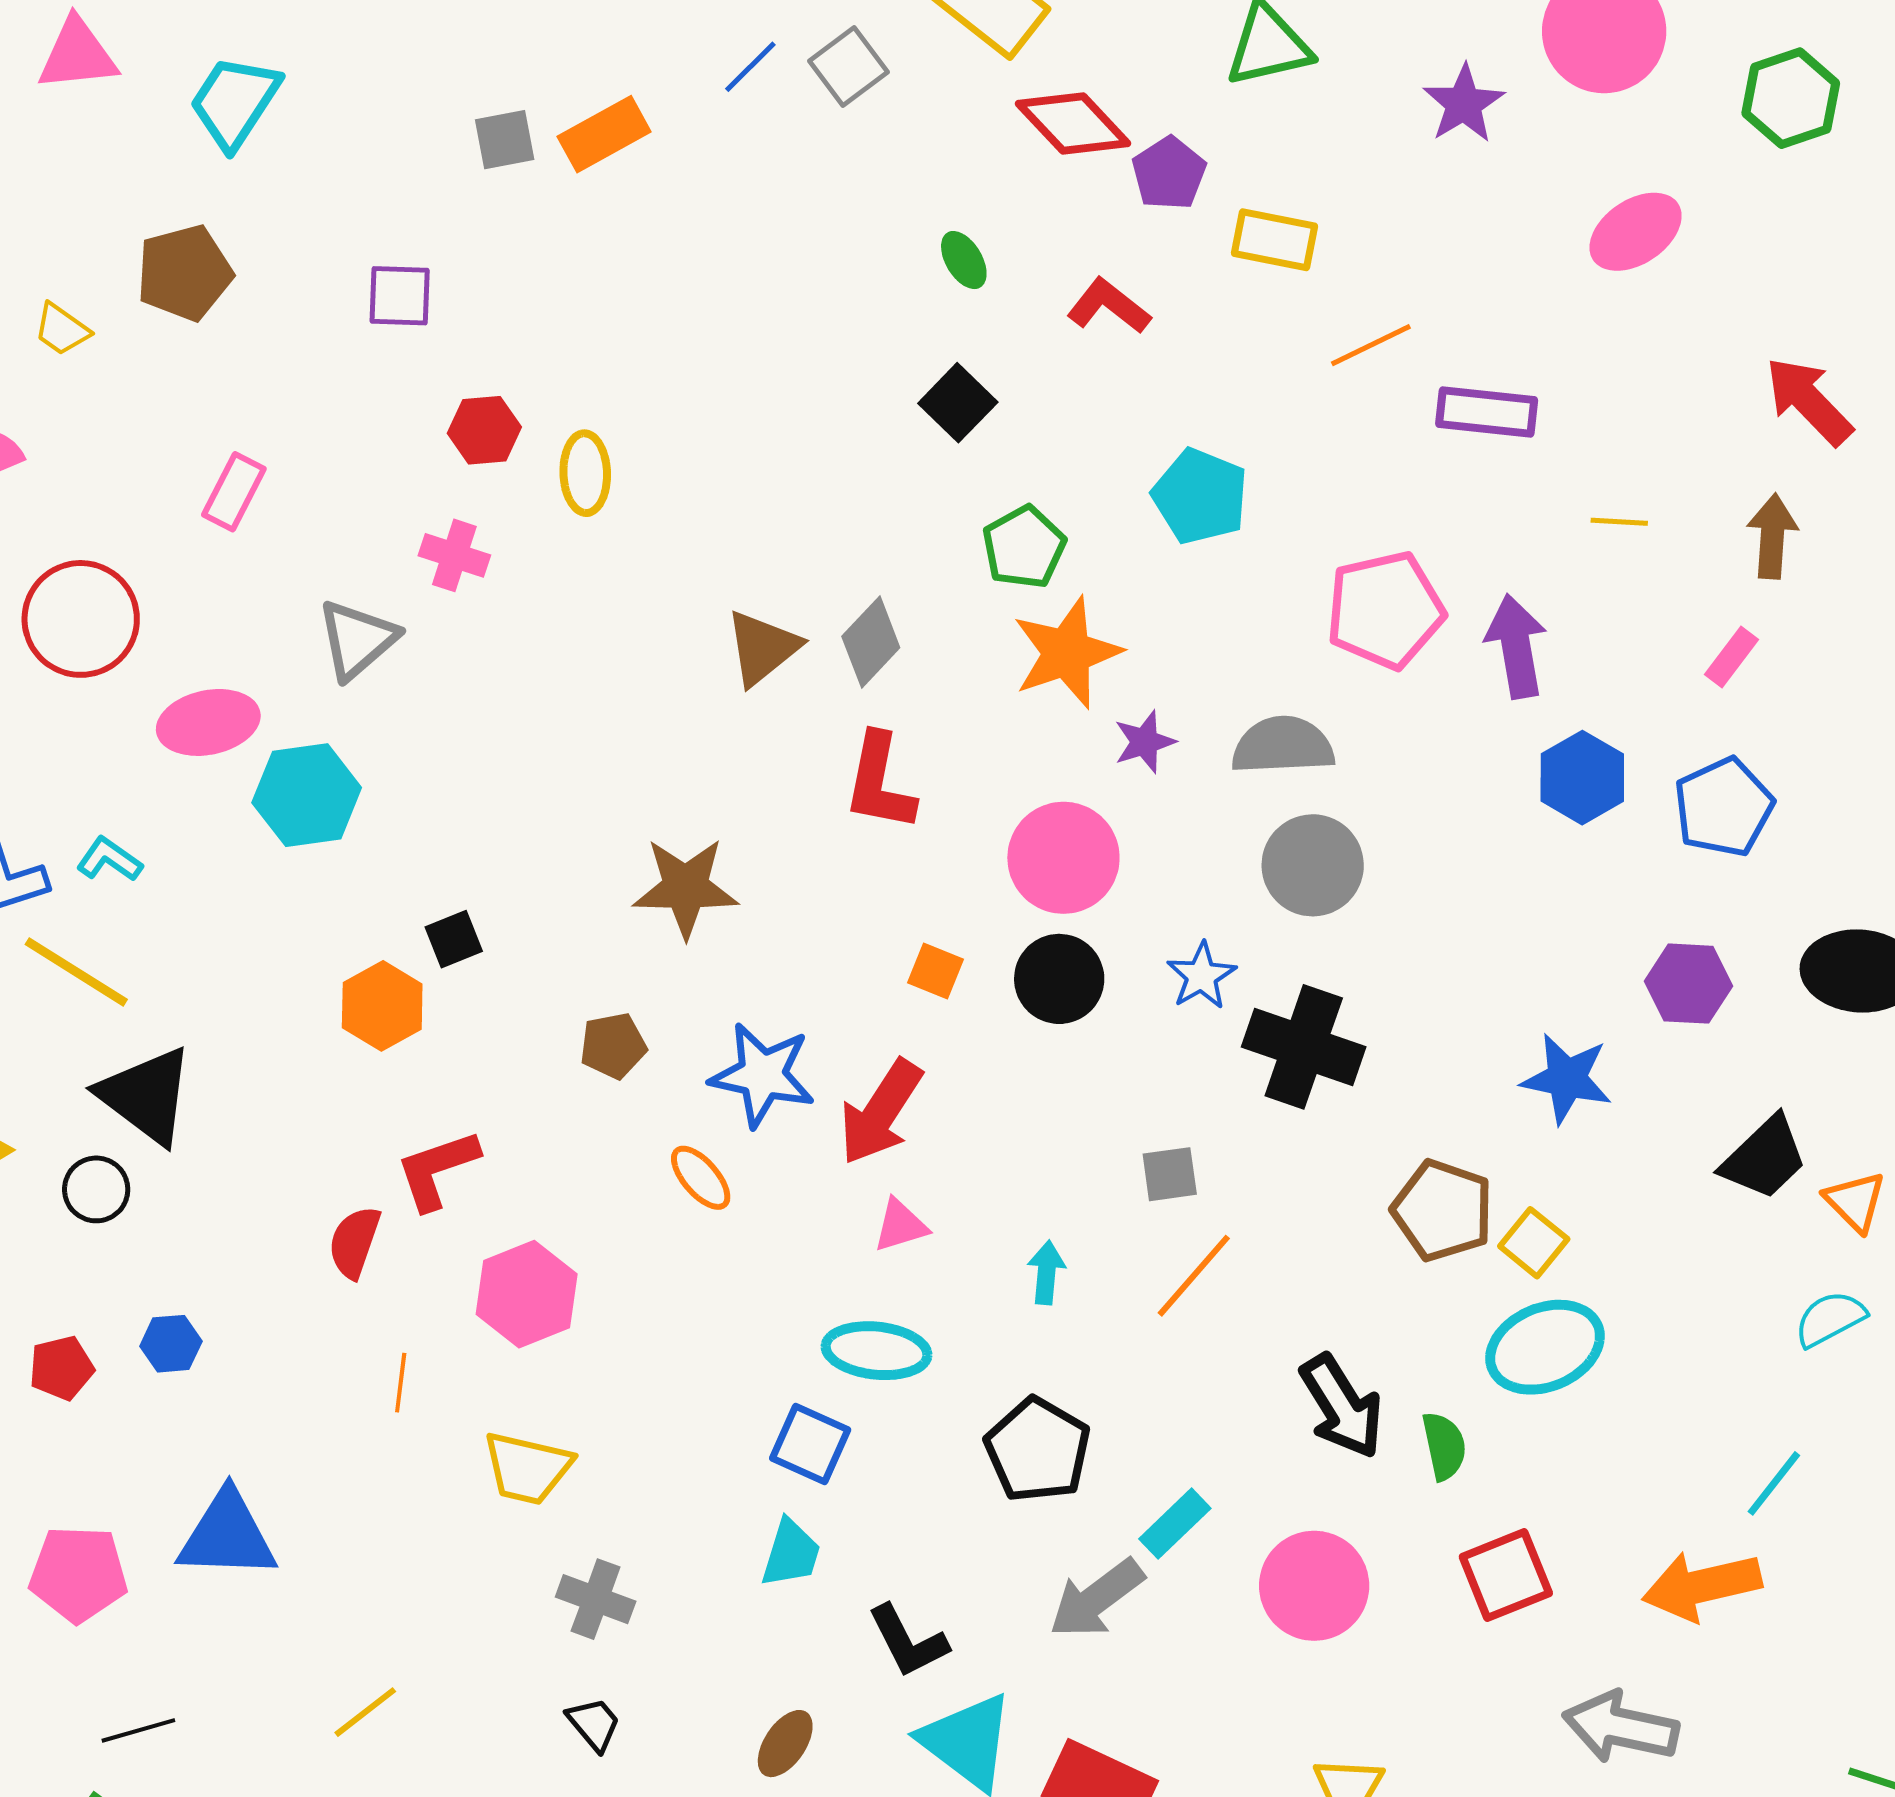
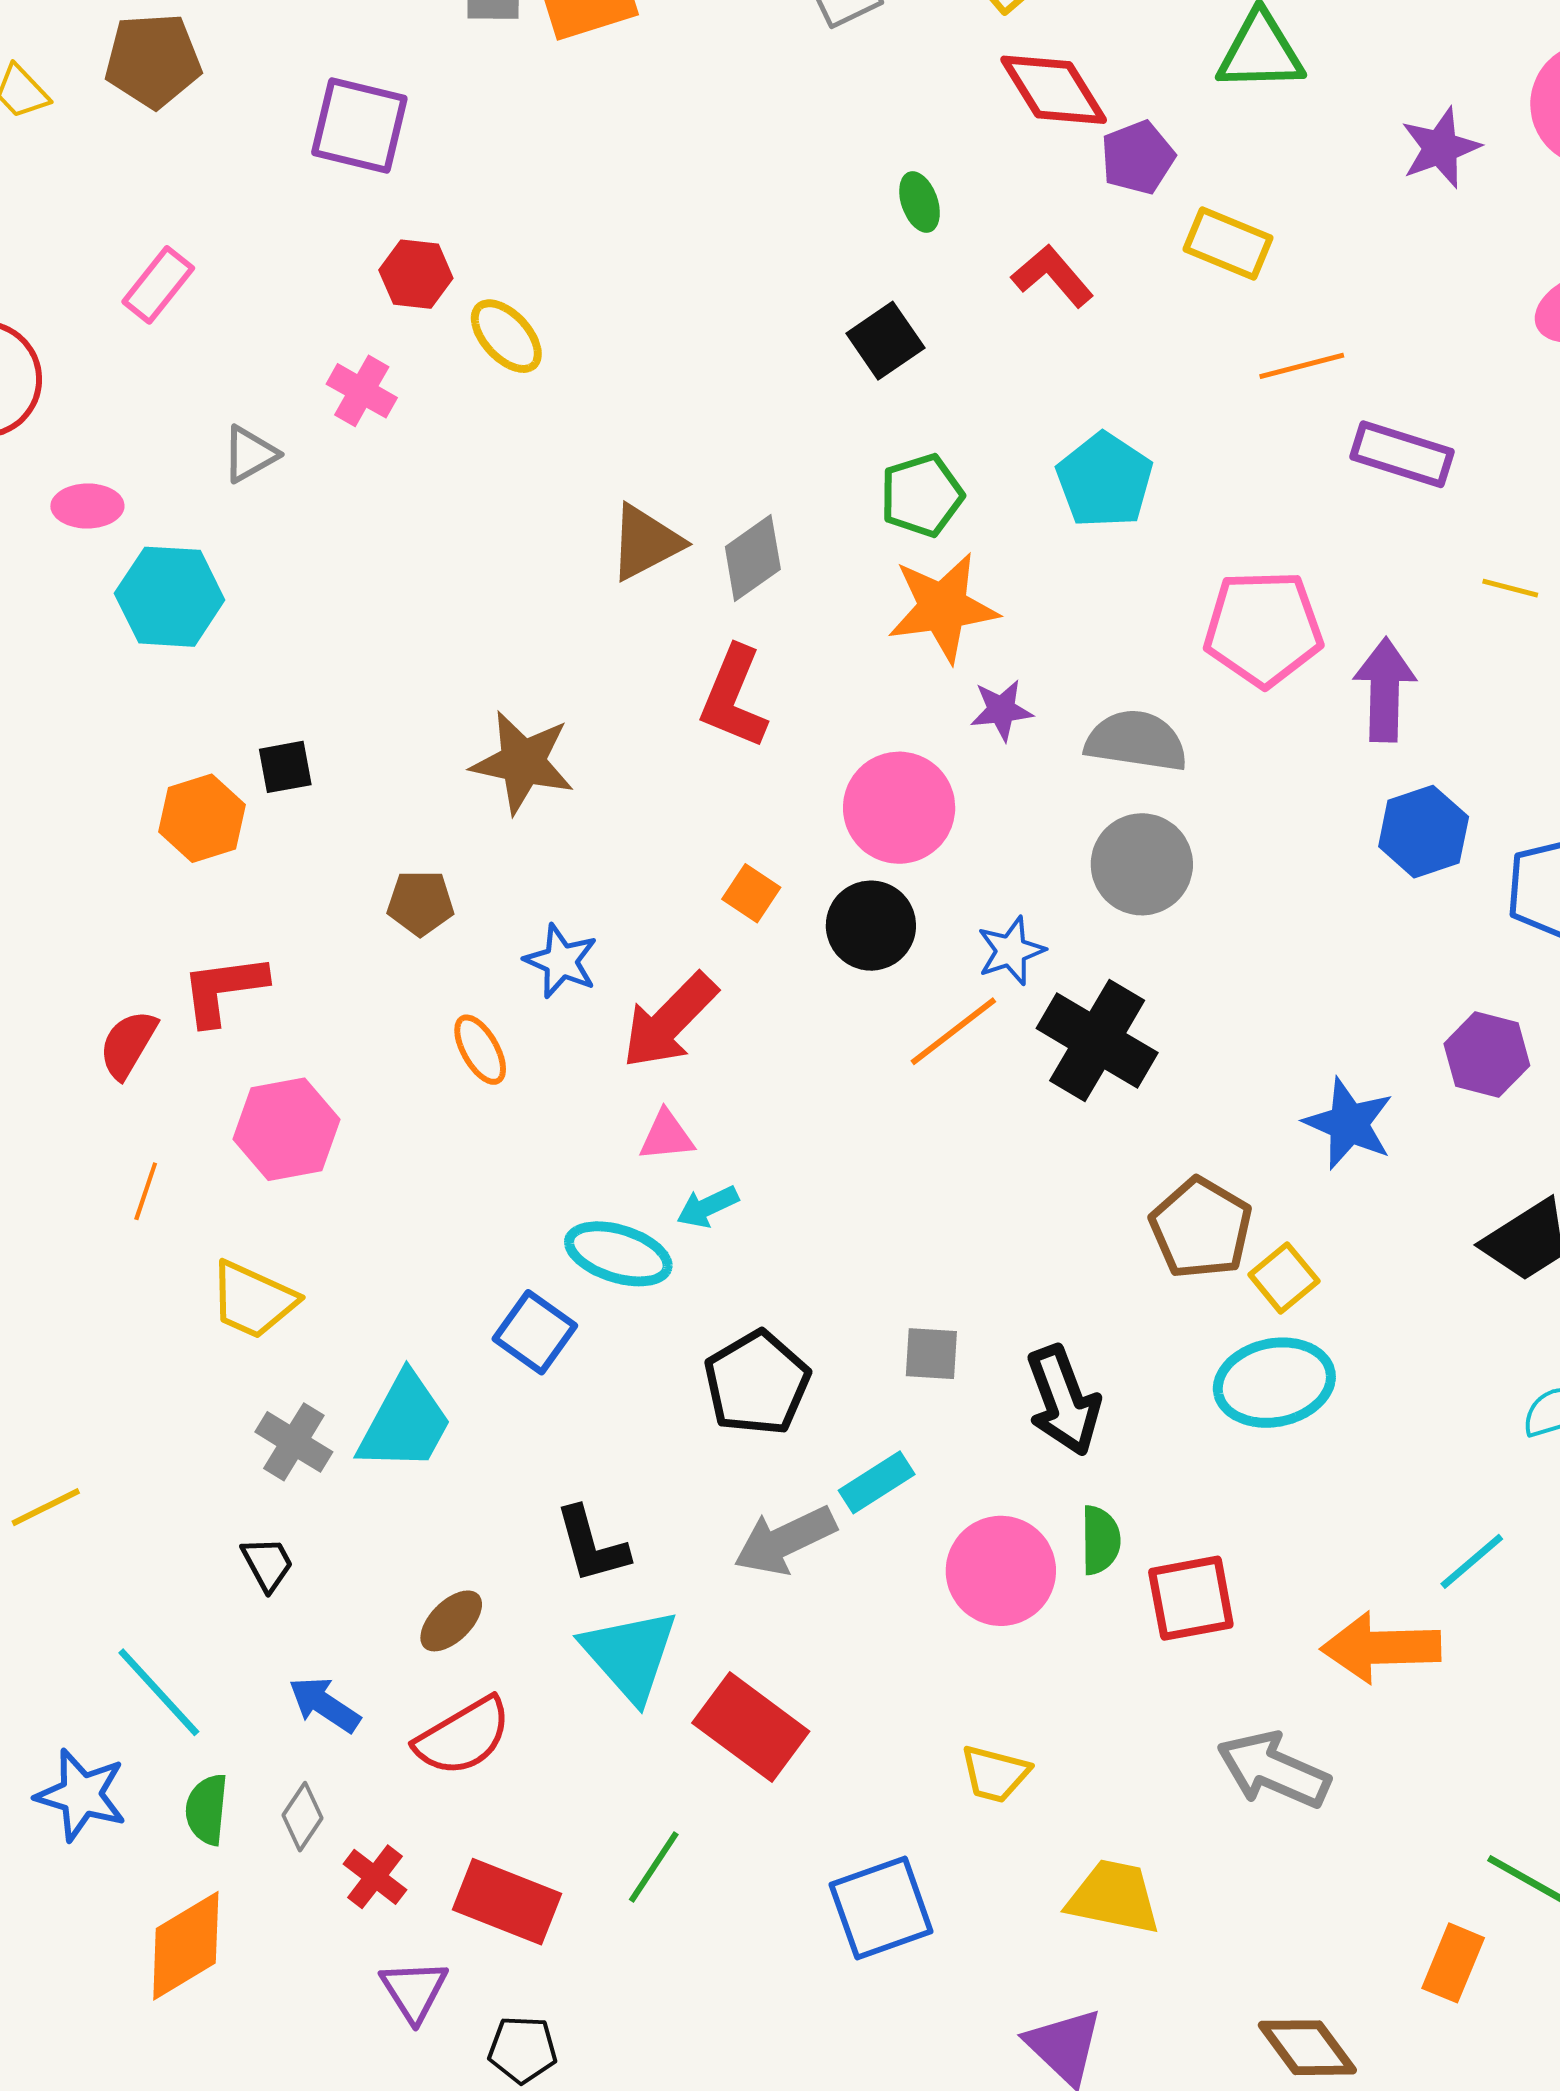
purple square: (400, 296) -> (359, 125), size x1.4
yellow ellipse: (585, 473) -> (506, 336), turned -52
gray triangle: (357, 639) -> (250, 454), size x0.7
pink ellipse: (208, 722) -> (87, 506), size x0.7
blue star: (762, 1075) -> (561, 961), size x0.7
gray square: (1170, 1174) -> (931, 1354), moved
cyan arrow: (1046, 1272) -> (707, 1207), moved, turned -132
orange line: (1194, 1276) -> (953, 1031), moved
green semicircle: (1444, 1446) -> (1100, 1540), moved
cyan trapezoid: (791, 1553) -> (405, 1423), moved, size x1.5

